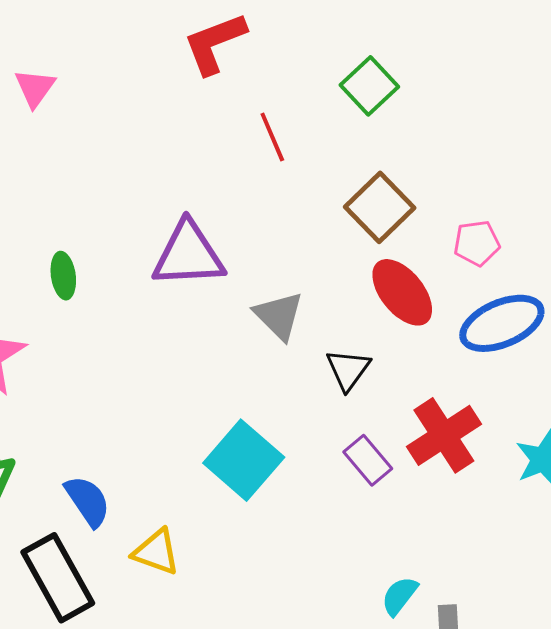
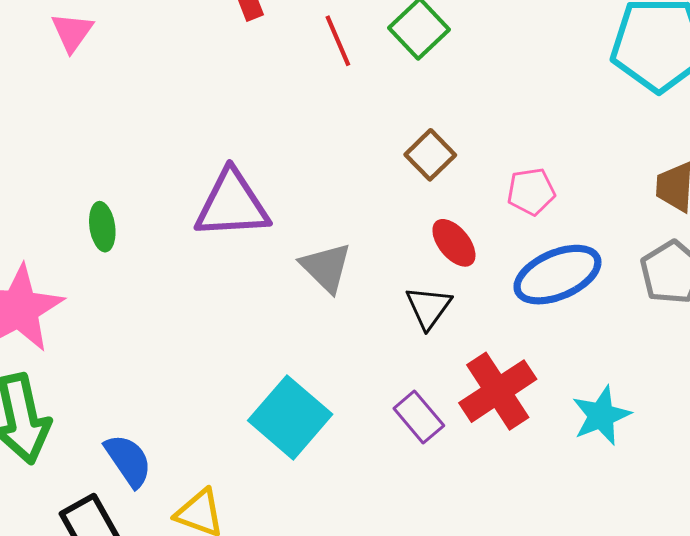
red line: (272, 137) -> (338, 41), moved
brown square: (380, 207) -> (430, 155), size x0.7
red ellipse: (402, 292) -> (454, 243), size x0.7
black triangle: (348, 370) -> (428, 307), moved

